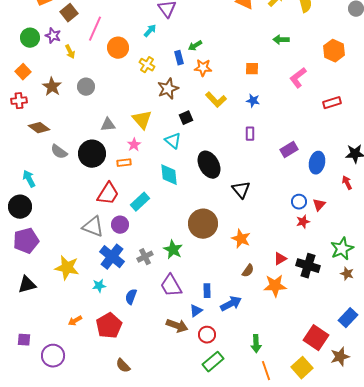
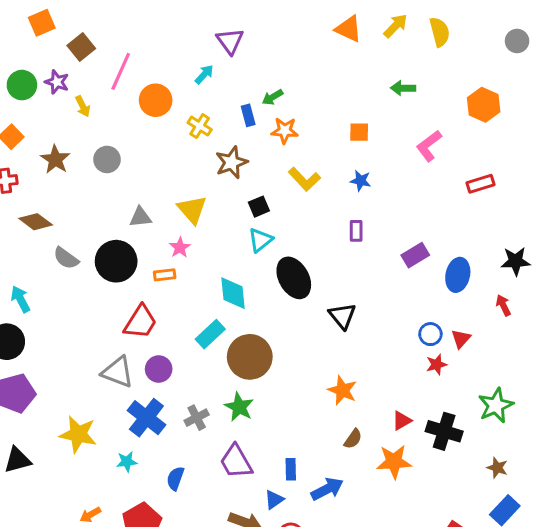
cyan triangle: (173, 141) -> (260, 240), moved, turned 42
cyan rectangle: (140, 202) -> (210, 334), moved
brown circle: (203, 224) -> (250, 357), moved
brown star: (347, 274) -> (497, 468), moved

